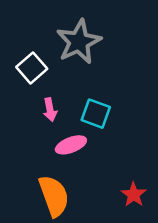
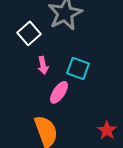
pink ellipse: (71, 145) -> (59, 92), turned -35

